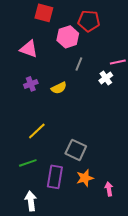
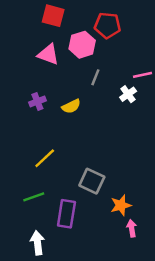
pink triangle: (29, 49) -> (48, 54), moved
orange star: (85, 178) -> (121, 205), moved

